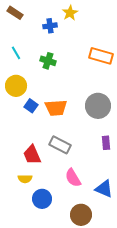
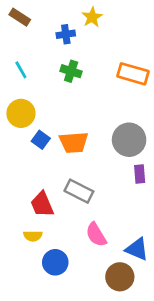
green cross: (48, 61) -> (71, 71), moved
purple rectangle: (106, 143) -> (140, 174), moved
brown circle: (81, 215) -> (120, 277), moved

